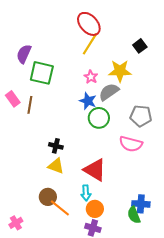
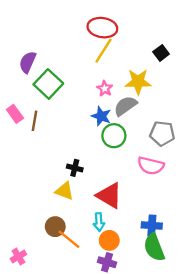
red ellipse: (89, 24) -> (102, 28), turned -40
green square: (42, 73) -> (48, 84), turned 30
black cross: (56, 146) -> (75, 168), moved
blue cross: (141, 204) -> (152, 225), moved
green semicircle: (134, 215) -> (154, 247), size x1.4

